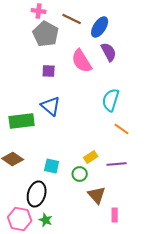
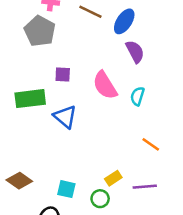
gray pentagon: (46, 34) -> (40, 31), moved
pink semicircle: (82, 61) -> (105, 85), moved
cyan semicircle: (111, 100) -> (137, 96), moved, size x0.7
green rectangle: (22, 121) -> (30, 99), moved

